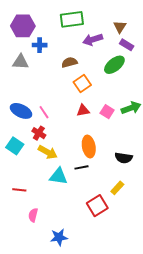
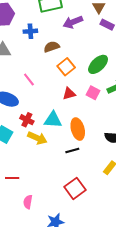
blue cross: (40, 45) -> (30, 31), moved
green ellipse: (114, 65) -> (98, 64), moved
pink line: (44, 112) -> (29, 79), moved
cyan triangle: (58, 176) -> (53, 120), moved
red square: (97, 206) -> (75, 188), moved

